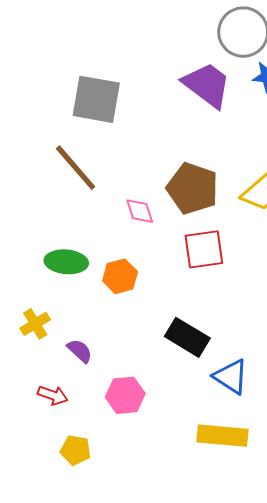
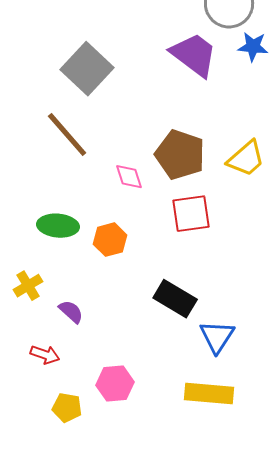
gray square: (96, 99) -> (87, 69), turned 33
blue triangle: (231, 377) -> (217, 337), turned 30
pink hexagon: (125, 395) -> (115, 384), moved

